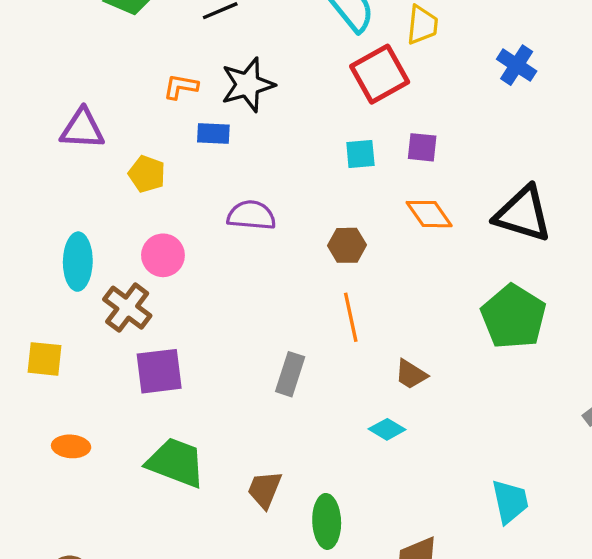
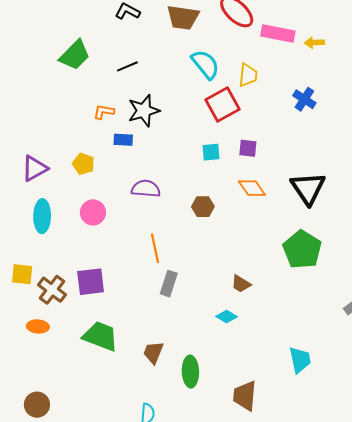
purple triangle: (82, 129) -> (35, 168), moved, turned -32
black triangle: (523, 214) -> (308, 188), turned 39
brown cross: (127, 308) -> (52, 290), moved
orange line: (351, 317) -> (155, 248), moved

